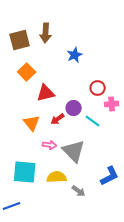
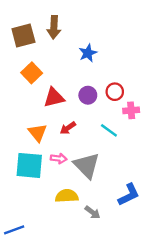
purple circle: (74, 108) -> (88, 95), moved
cyan square: (25, 172) -> (29, 165), moved

